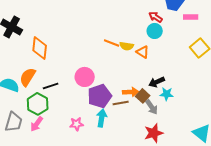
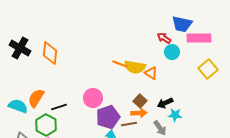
pink rectangle: (191, 17) -> (199, 38), size x1.6
cyan circle: (155, 31) -> (172, 52), moved
yellow semicircle: (127, 46) -> (135, 67), size x1.5
orange diamond: (40, 48) -> (50, 53), moved
brown square: (143, 96) -> (140, 101), moved

